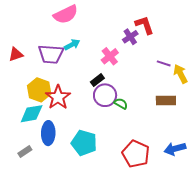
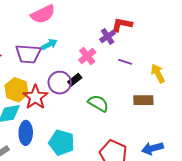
red L-shape: (145, 25) -> (122, 25), turned -60
purple line: (164, 63) -> (125, 62), moved
purple circle: (105, 95) -> (60, 83), moved
green semicircle: (121, 104) -> (98, 103), size x1.5

